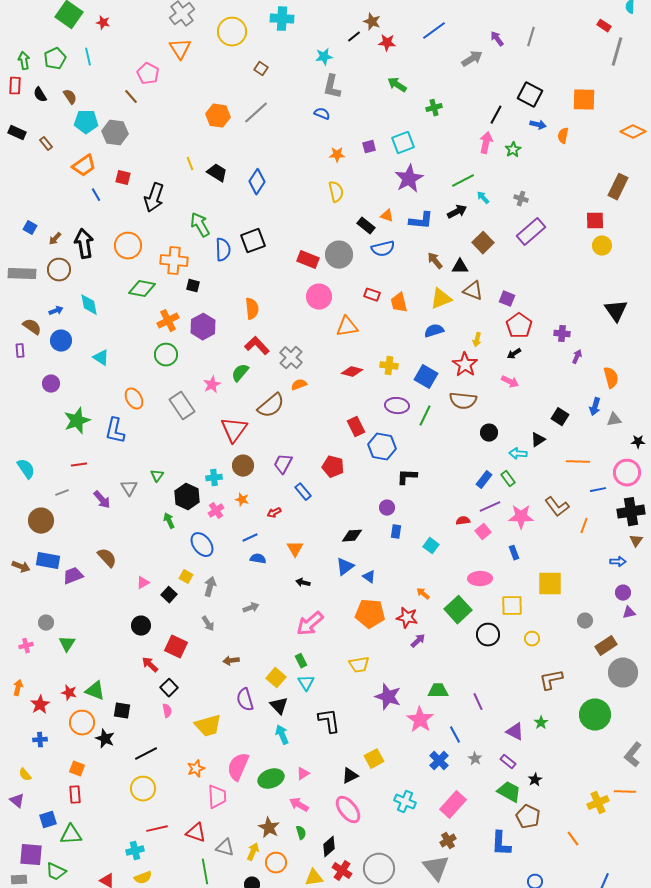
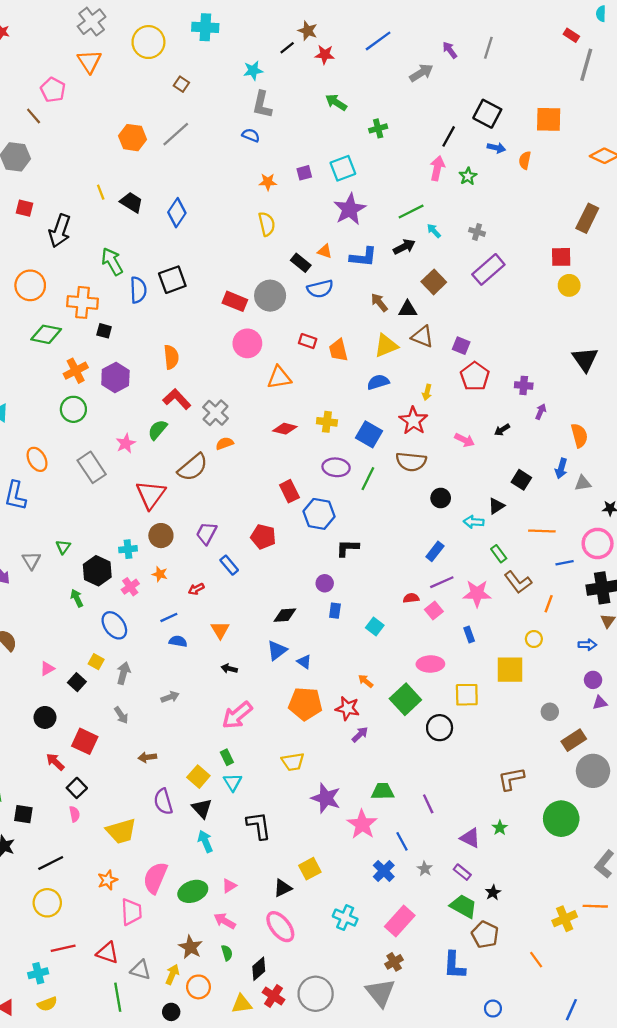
black arrow: (514, 354) -> (502, 430), moved
green rectangle: (508, 479) -> (499, 554), moved
yellow circle: (532, 639) -> (534, 639), moved

